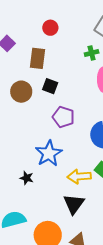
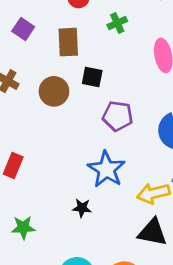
green cross: (92, 53) -> (117, 23), moved
black triangle: (74, 204) -> (152, 232), turned -45

